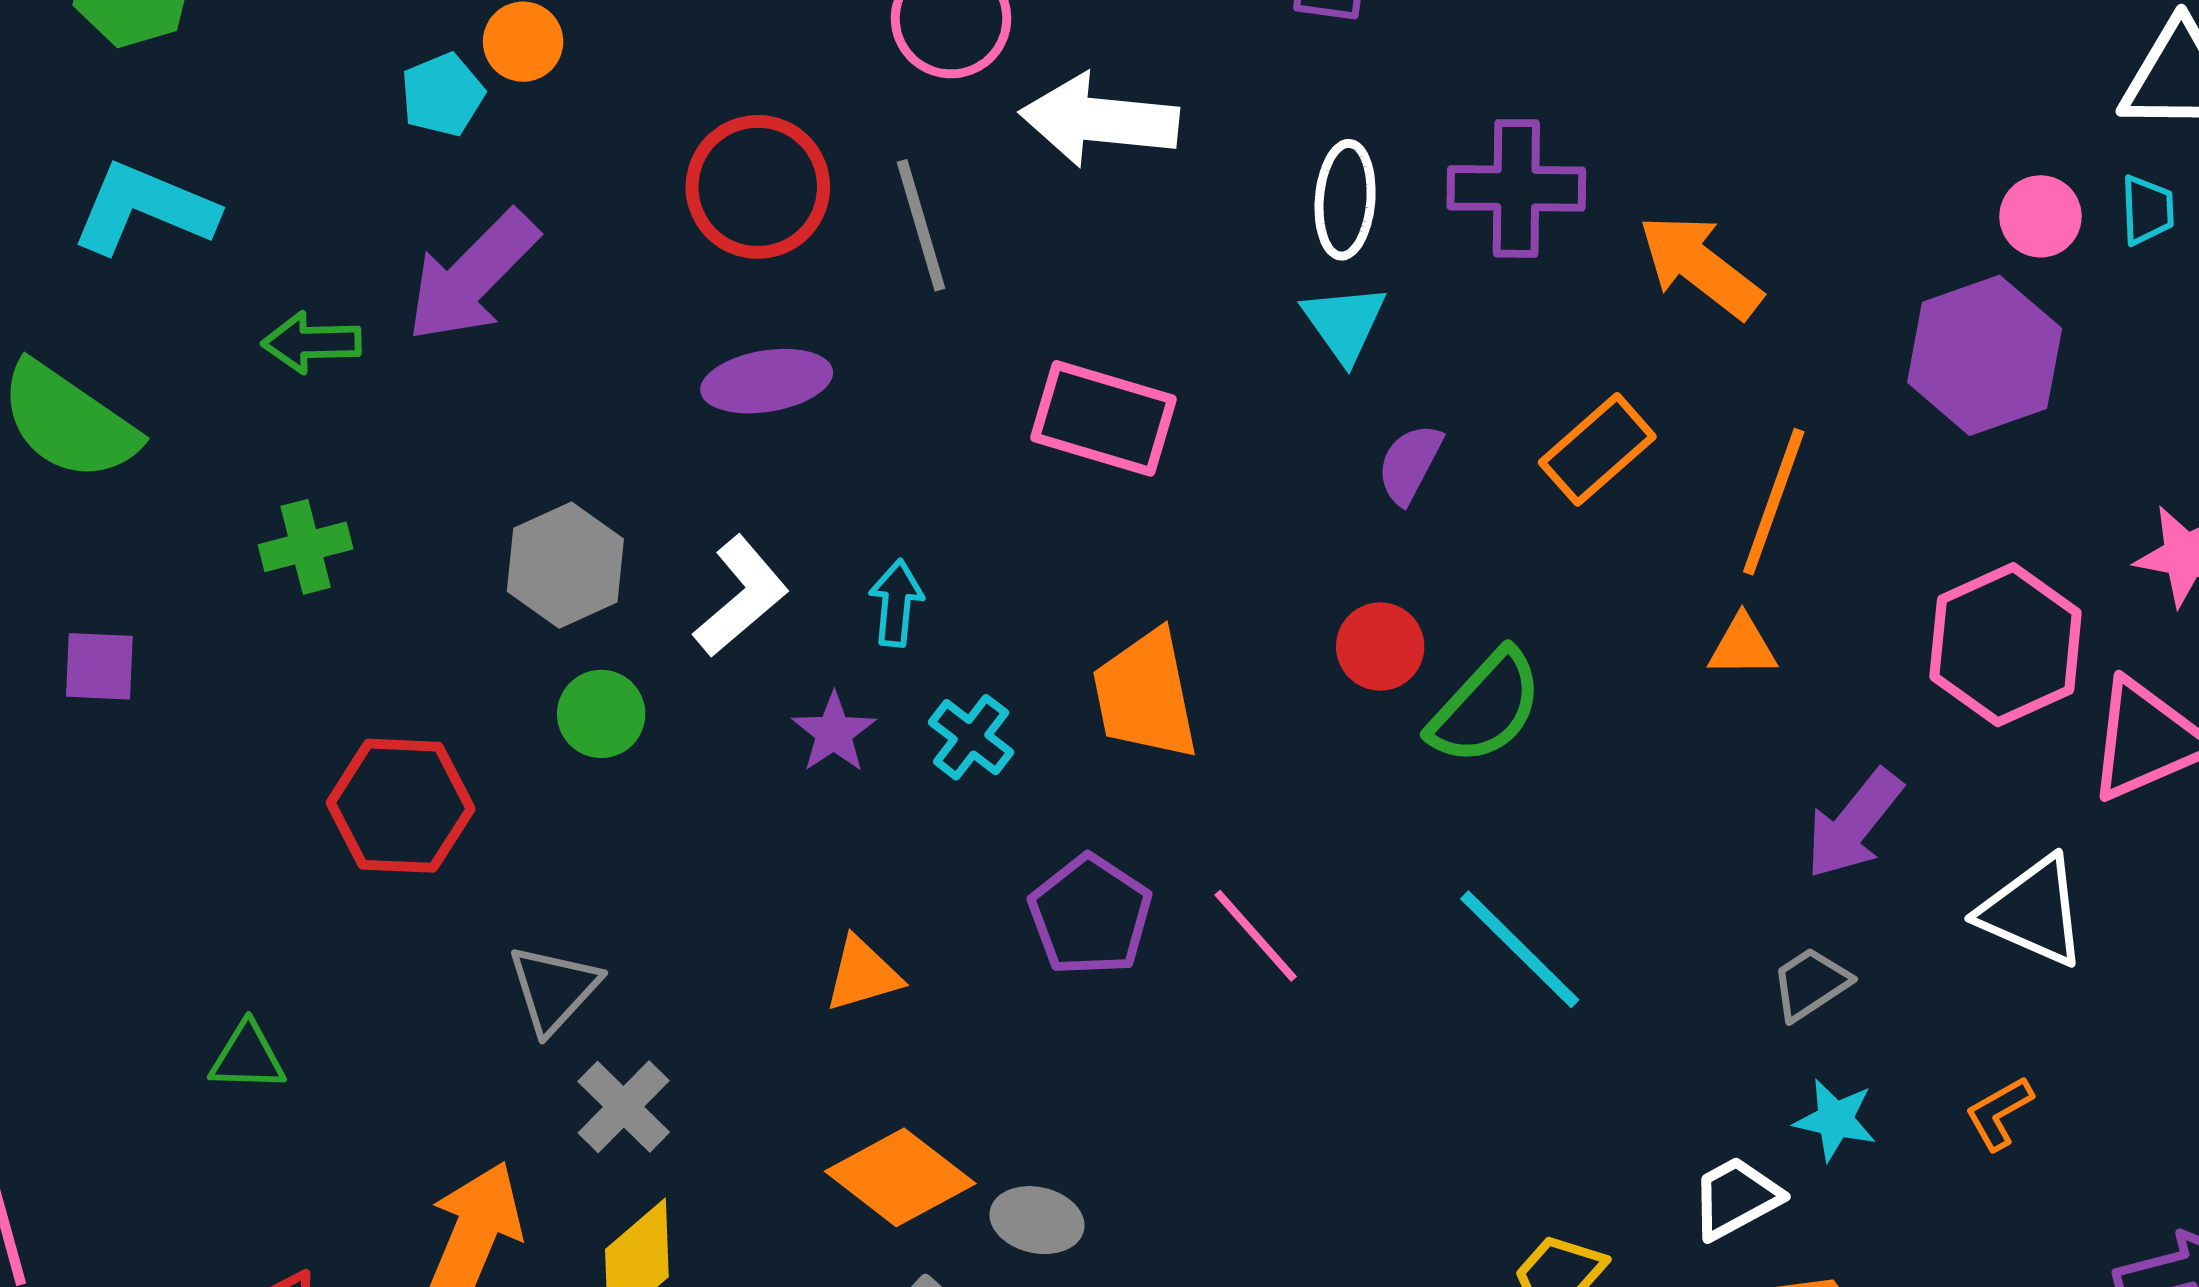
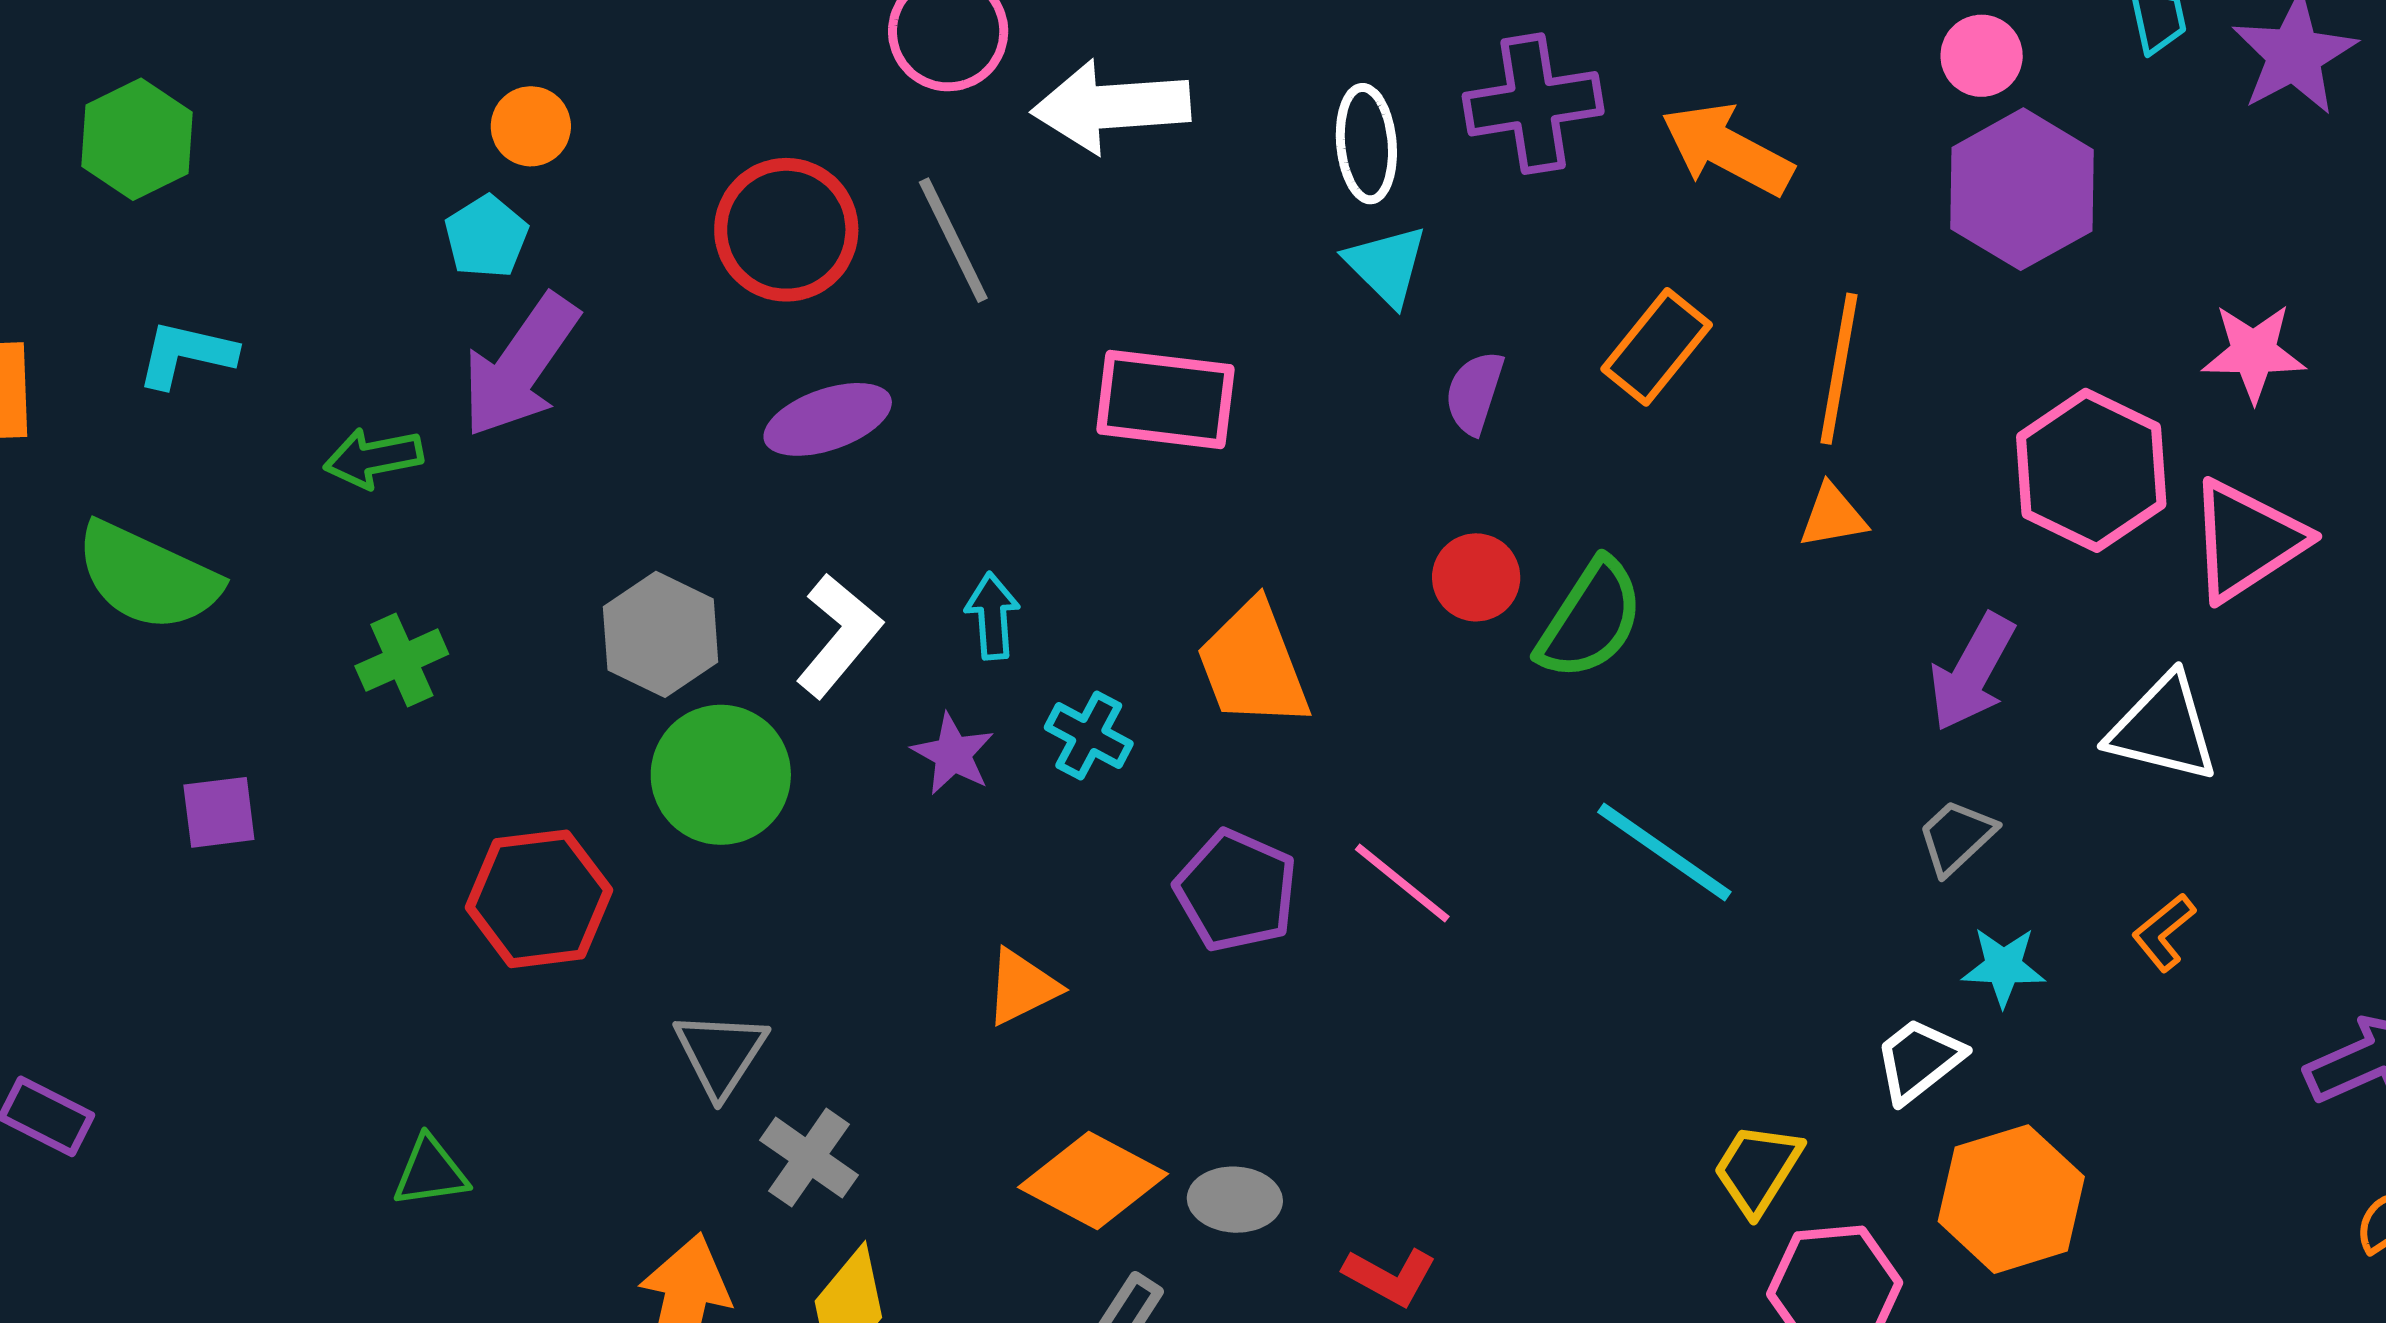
cyan pentagon: (442, 95) -> (486, 237), moved
cyan L-shape: (144, 208) -> (186, 354), size x0.7
pink circle: (2041, 216) -> (1982, 56), moved
green circle: (601, 714) -> (721, 775), size x1.6

